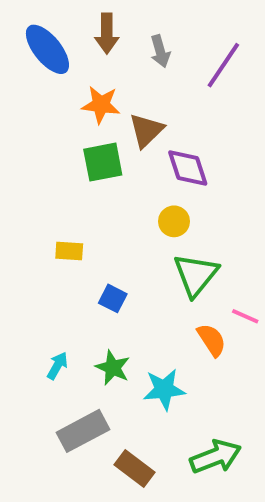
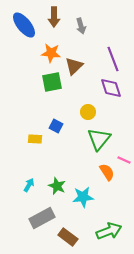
purple line: (223, 65) -> (113, 59), moved, turned -55
purple diamond: (188, 168) -> (111, 88), moved
yellow rectangle: (69, 251) -> (35, 139), moved
blue square: (113, 298) -> (56, 126), moved

